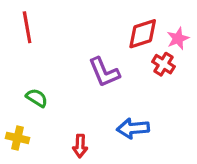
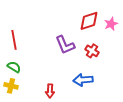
red line: (27, 27) -> (14, 40), moved
red cross: (163, 64) -> (92, 51), moved
green semicircle: (37, 98) -> (14, 67), moved

